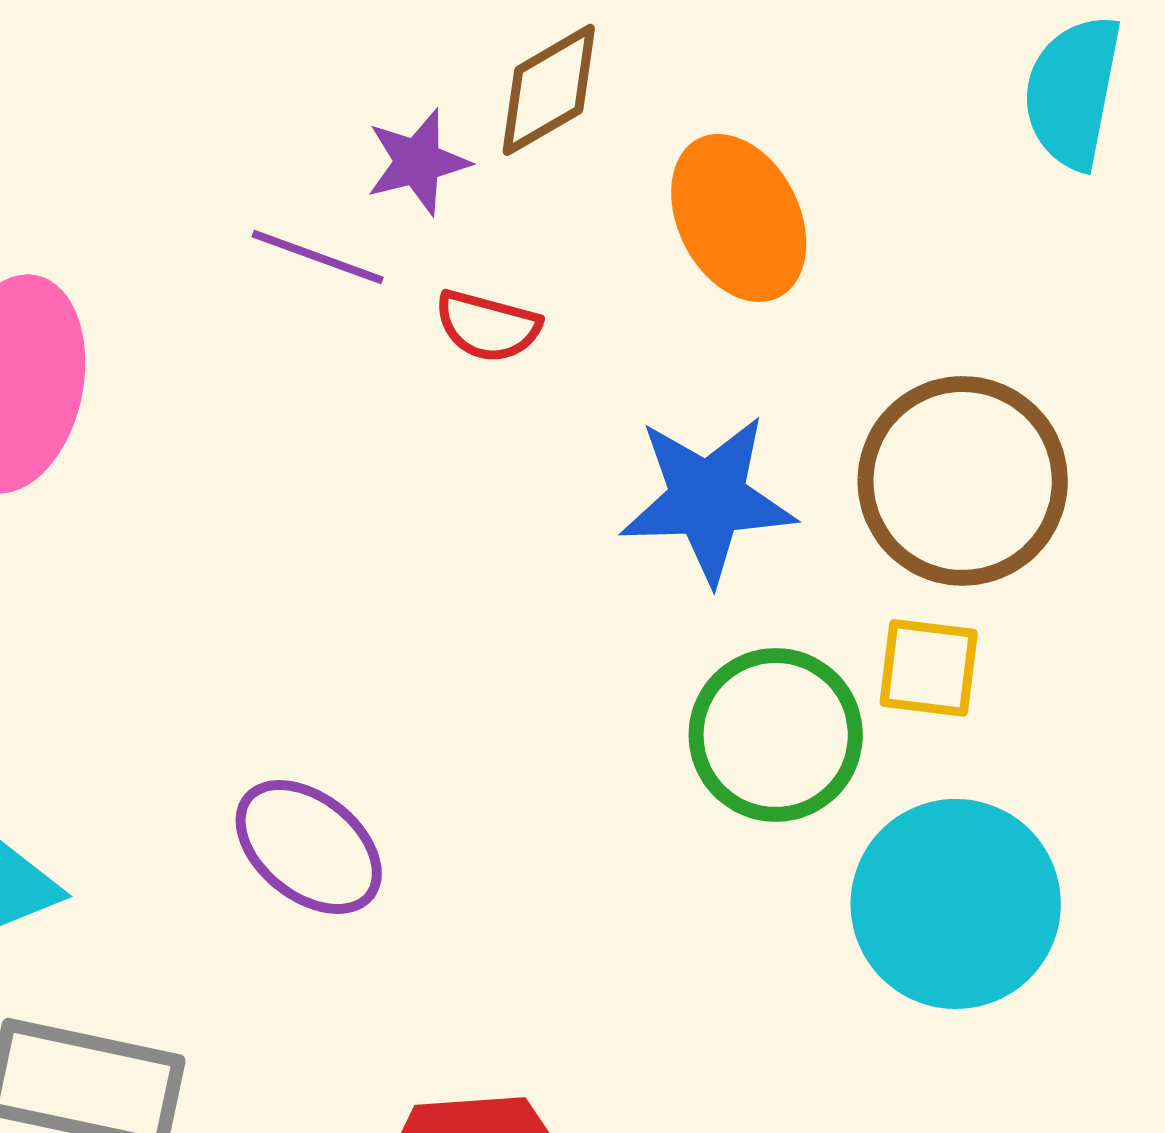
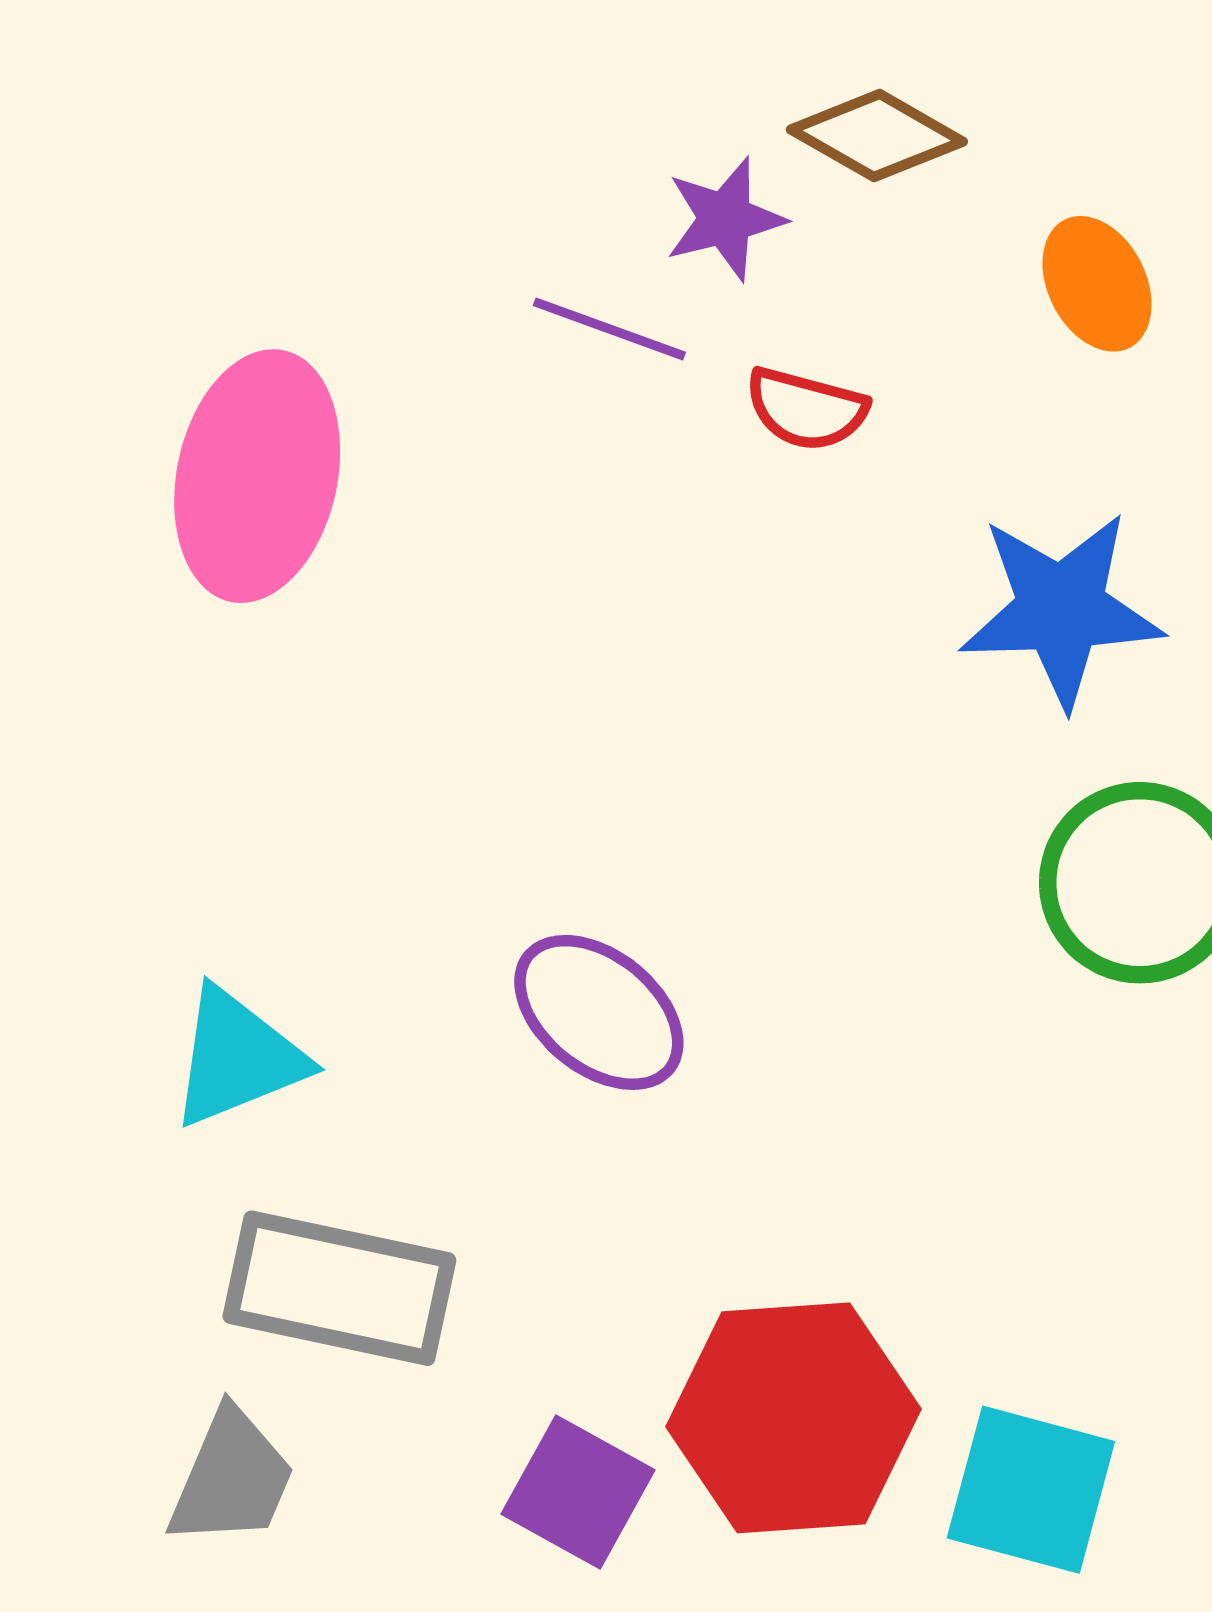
brown diamond: (549, 90) -> (877, 136), turned 60
orange ellipse: (739, 218) -> (1097, 284), size x0.7

